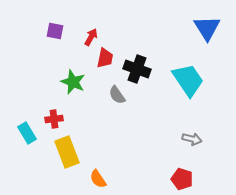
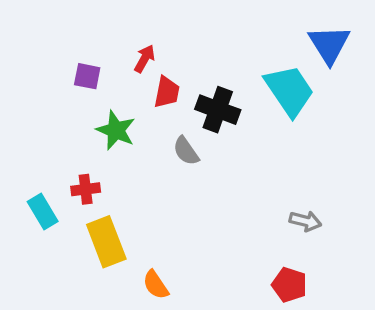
purple square: (55, 31) -> (87, 76), moved
cyan trapezoid: (188, 80) -> (289, 91), moved

